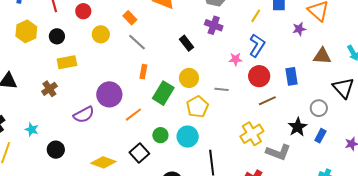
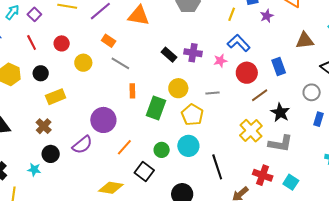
purple cross: (214, 25) -> (193, 53), moved
purple star: (299, 29) -> (267, 16), moved
blue L-shape: (257, 45) -> (239, 43), turned -65
orange line: (133, 115) -> (124, 147), moved
black star: (298, 127) -> (280, 113), moved
black circle: (56, 150) -> (51, 154), moved

